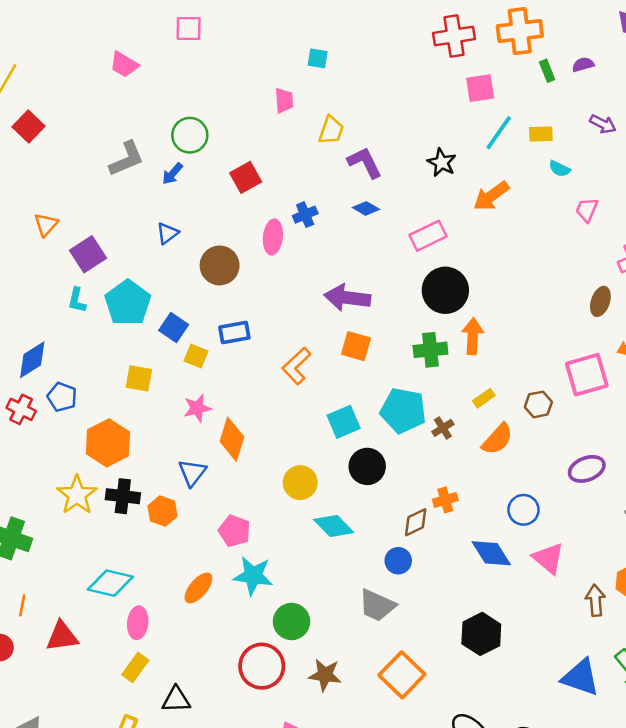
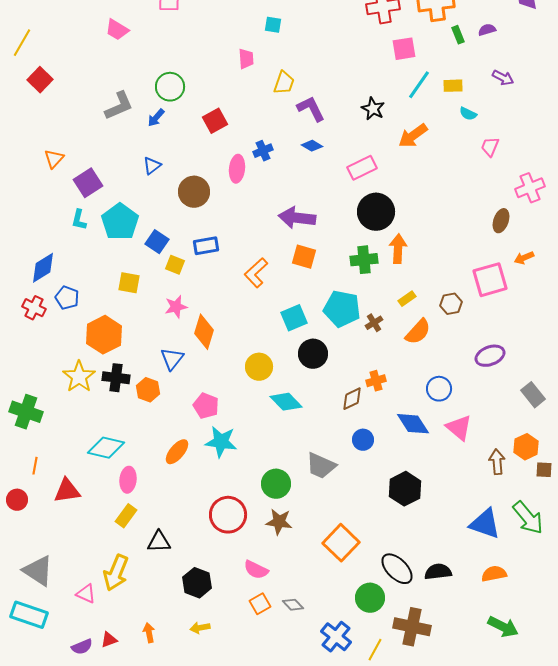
blue circle: (398, 561) -> (363, 440), moved
green circle: (292, 621) -> (276, 484), moved
orange square: (402, 675) -> (341, 543), moved

